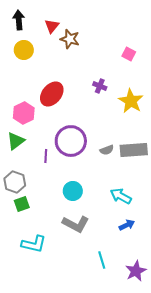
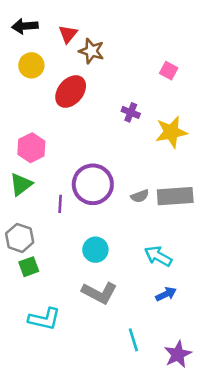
black arrow: (19, 20) -> (25, 26), turned -90
red ellipse: (52, 94) -> (71, 91), moved
yellow star: (131, 101) -> (171, 132), turned 30

